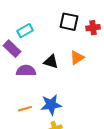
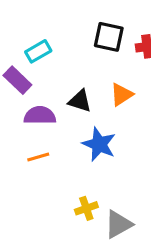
blue star: (51, 105) -> (99, 144), moved, turned 30
orange line: (25, 109) -> (38, 157), moved

